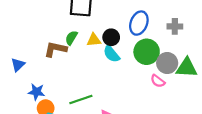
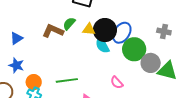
blue ellipse: (139, 23) -> (122, 33), moved
black circle: (111, 37) -> (105, 30), size x1.5
pink semicircle: (158, 81) -> (117, 83), moved
blue star: (36, 92) -> (16, 65), moved

